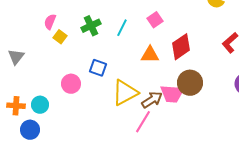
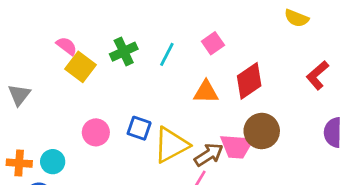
pink semicircle: (50, 22) -> (67, 46), turned 105
yellow square: (60, 37) -> (81, 67), size x1.5
blue square: (98, 68) -> (139, 128), moved

